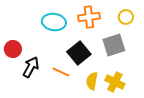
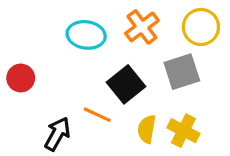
orange cross: (89, 17) -> (142, 27), turned -30
yellow circle: (126, 17) -> (201, 27), size x1.5
black arrow: (31, 67) -> (57, 134), moved

